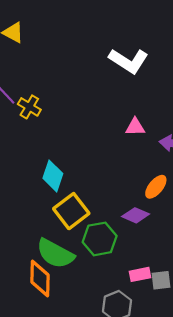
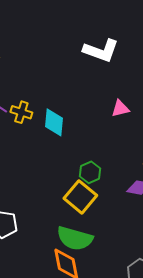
cyan diamond: (53, 176) -> (54, 122), moved
green hexagon: (100, 239) -> (90, 172), moved, size x0.7

